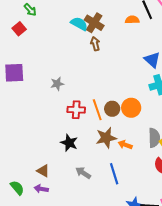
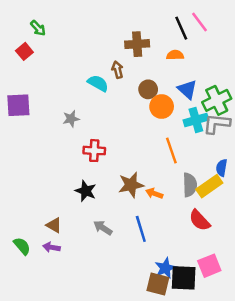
orange semicircle: (132, 20) -> (175, 55), moved
brown cross: (94, 23) -> (137, 44), moved, turned -36
cyan semicircle: (79, 24) -> (98, 83), moved
orange circle: (131, 108) -> (162, 107), moved
brown circle: (112, 109) -> (148, 89), moved
orange line: (97, 110) -> (171, 151), moved

